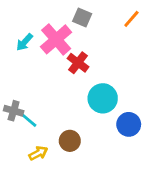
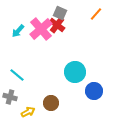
red cross: (78, 63) -> (57, 25), moved
gray cross: (14, 111) -> (10, 97), moved
cyan line: (27, 119) -> (17, 75), moved

